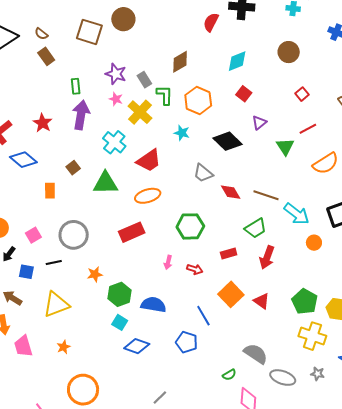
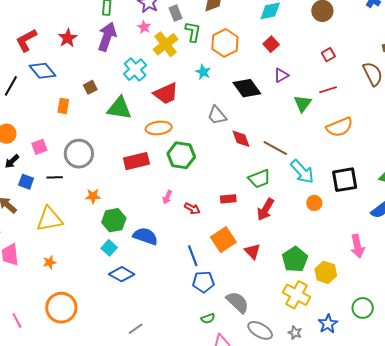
green hexagon: (190, 226) -> (181, 155), moved
blue pentagon: (187, 342) -> (203, 282), moved, turned -30

